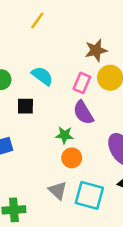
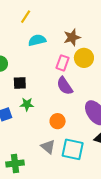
cyan semicircle: (42, 76) -> (37, 40), moved, turned -48
green star: (64, 135) -> (27, 104), moved

